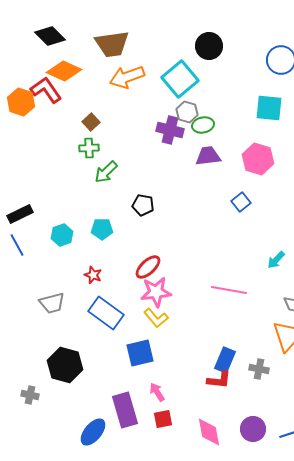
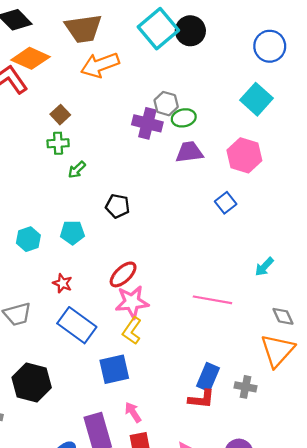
cyan square: (180, 79) -> (158, 29), moved
cyan square: (269, 108) -> (257, 99), turned 36
green arrow: (106, 172) -> (77, 170), size x0.7
yellow L-shape: (156, 318) -> (132, 331), turned 75

